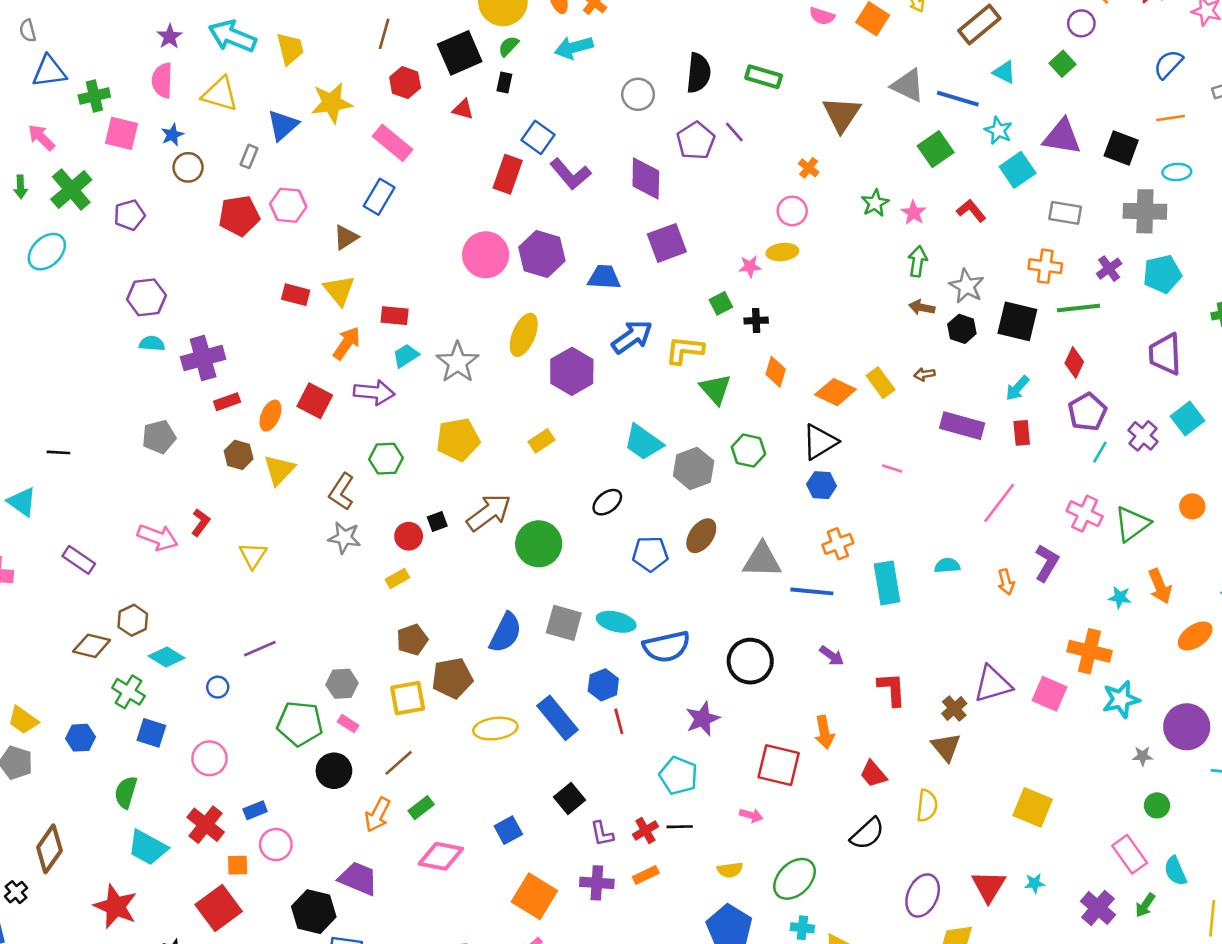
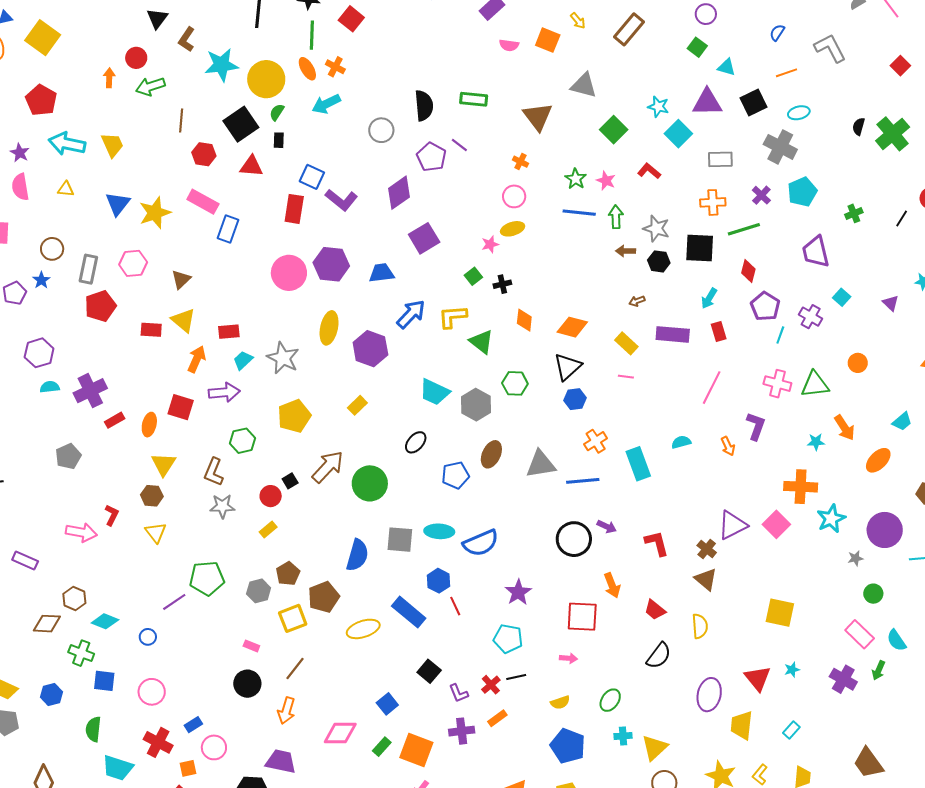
blue semicircle: (1168, 64) -> (777, 33), size x0.7
cyan triangle: (1004, 72) -> (727, 67), moved
yellow triangle: (220, 94) -> (66, 189), size x0.6
blue line: (958, 99) -> (579, 213), moved
yellow star: (332, 103) -> (155, 213), moved
red triangle: (463, 109) -> (251, 166), size x1.4
blue star: (172, 135) -> (41, 280), moved
black square: (1121, 148) -> (753, 103), turned -36
gray rectangle: (249, 156) -> (88, 269), moved, size x1.6
purple diamond: (646, 179) -> (399, 193), turned 64
blue rectangle: (379, 197) -> (228, 229), moved
gray cross: (1145, 211) -> (780, 147), turned 36
red pentagon: (239, 216) -> (100, 306), moved
yellow rectangle: (881, 383) -> (626, 343), moved
cyan square: (1187, 418) -> (842, 297), size x0.7
brown hexagon: (239, 455) -> (152, 496), moved
green triangle: (1132, 524) -> (815, 385), turned 40
black circle: (750, 661) -> (574, 539), moved
gray hexagon: (342, 684) -> (259, 591), moved
pink square: (1049, 694) -> (776, 524), turned 32
green pentagon: (300, 724) -> (207, 578), moved
green rectangle: (421, 808) -> (382, 747), moved
green ellipse: (795, 879) -> (610, 700), size x0.7

